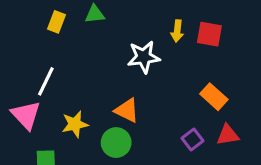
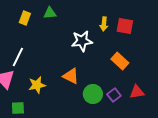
orange rectangle: (214, 97) -> (120, 61), moved
green circle: (116, 143) -> (93, 94), moved

